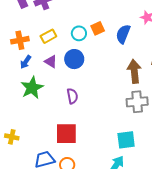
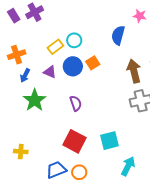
orange square: (98, 28) -> (93, 63), moved
yellow rectangle: (48, 36) -> (55, 47), moved
red square: (66, 134) -> (75, 141), turned 35
cyan square: (126, 140) -> (110, 141), moved

